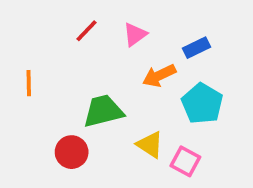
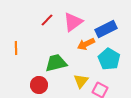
pink triangle: (135, 35) -> (73, 22), size x1.5
blue rectangle: (197, 48) -> (106, 29), size x1.5
yellow triangle: (150, 145) -> (81, 81), turned 35

